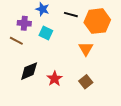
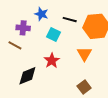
cyan square: (46, 33) -> (53, 34), moved
red star: (55, 79) -> (52, 61), moved

